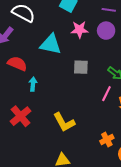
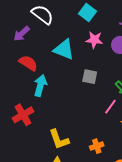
cyan arrow: (33, 84) -> (40, 86), size x1.5
yellow L-shape: (64, 122) -> (59, 139), moved
orange cross: (107, 139) -> (97, 146), moved

